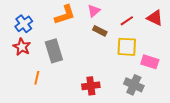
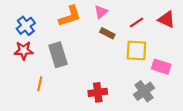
red star: (22, 47) -> (24, 50), turned -30
gray cross: (134, 85) -> (144, 91), turned 30

